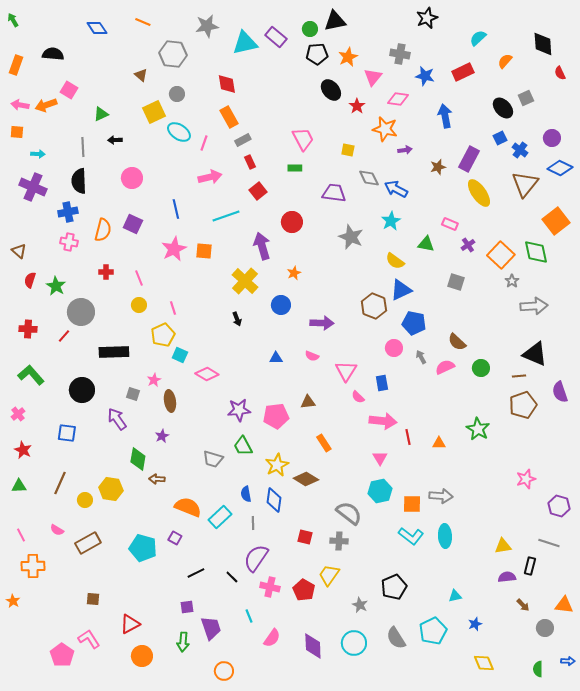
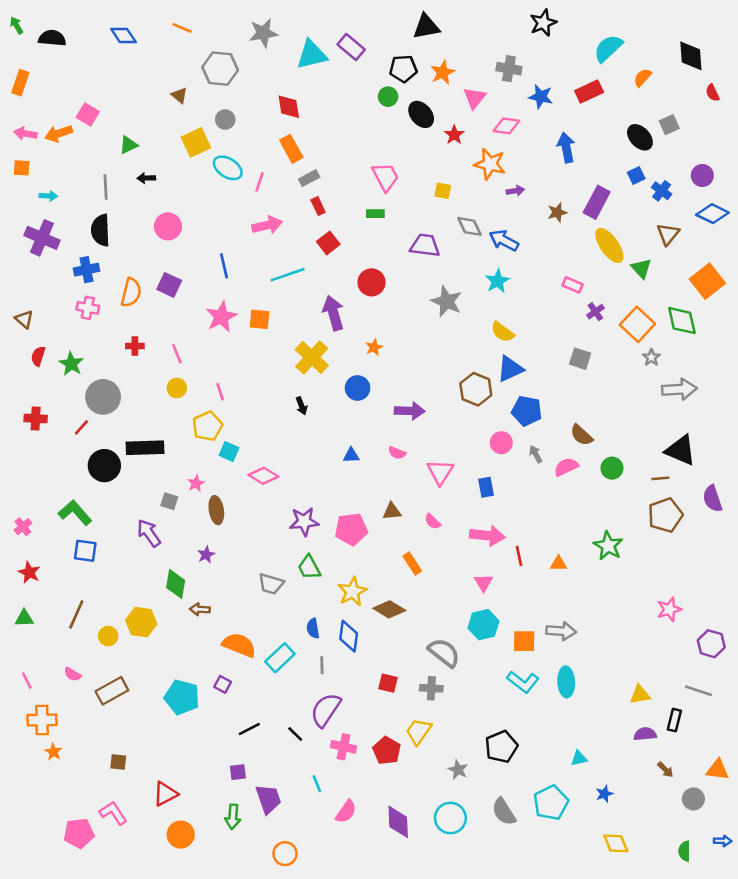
green circle: (310, 29) -> (388, 97), moved
cyan semicircle: (478, 38) -> (608, 48), size x1.4
black semicircle: (53, 54) -> (52, 38), moved
brown triangle: (525, 184) -> (668, 234), size x0.7
green triangle: (426, 244) -> (641, 268), moved, turned 36
green L-shape: (31, 375) -> (75, 513), moved
black circle: (82, 390) -> (104, 466), moved
pink semicircle: (358, 397) -> (433, 522), moved
orange star: (13, 601) -> (53, 752), moved
pink pentagon: (62, 655) -> (79, 833), turned 30

